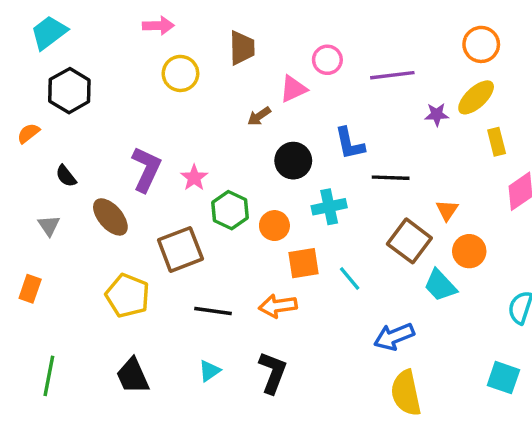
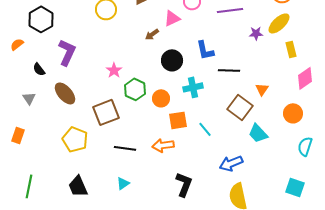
purple L-shape: (146, 169) -> (67, 52), moved
orange circle: (469, 251) -> (293, 113), moved
black L-shape: (273, 372) -> (184, 184), moved

